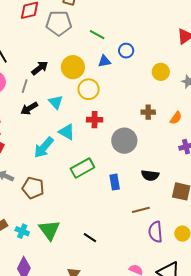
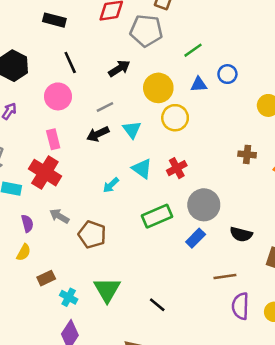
green line: (97, 35) -> (193, 50), turned -70
black arrow: (40, 68) -> (119, 68), moved
gray line: (25, 86) -> (105, 107), moved, turned 40
red cross: (95, 120) -> (177, 168), moved, turned -35
gray circle: (124, 141) -> (204, 205), moved
cyan arrow: (44, 147) -> (111, 185), size x0.6
blue rectangle: (115, 182) -> (196, 238), turned 49
cyan cross: (22, 231) -> (69, 297), moved

